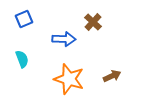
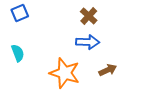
blue arrow: (64, 39) -> (88, 42), moved

